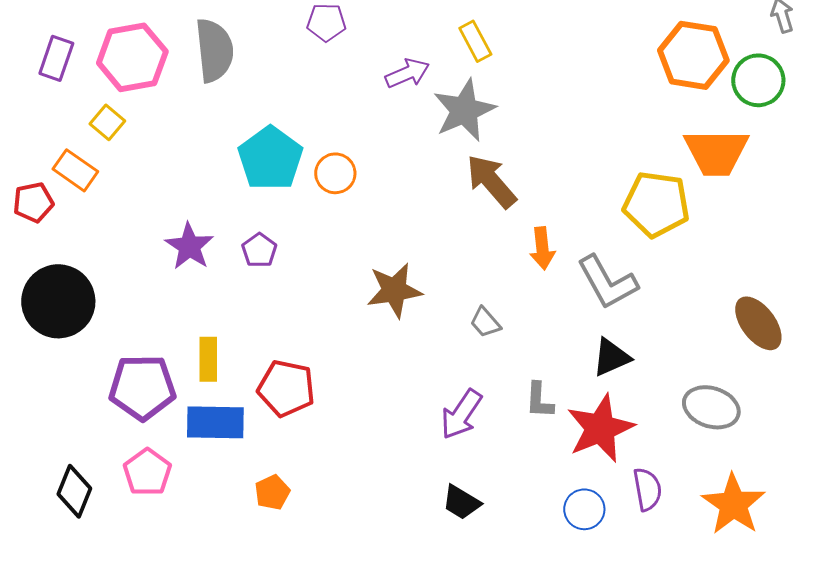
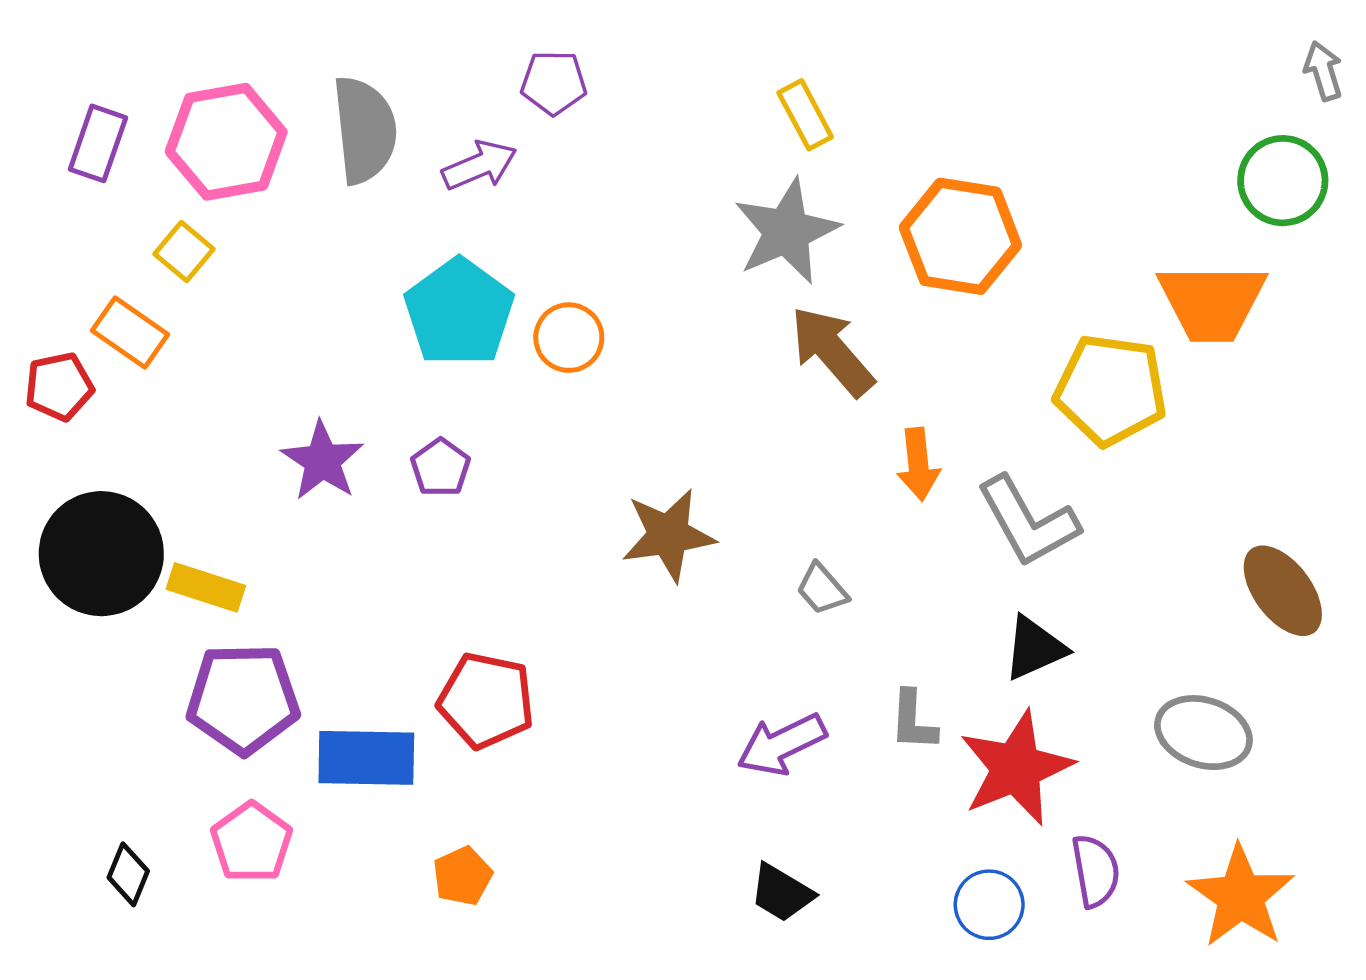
orange hexagon: (693, 55) -> (960, 236), moved
purple arrow: (407, 73) -> (479, 165), moved
yellow rectangle: (208, 359) -> (206, 587), moved, turned -72
purple arrow: (461, 414) -> (782, 744), turned 30
black diamond: (74, 491) -> (128, 874), size x0.7

